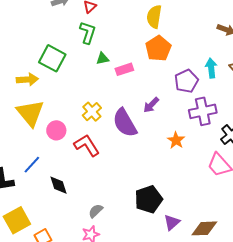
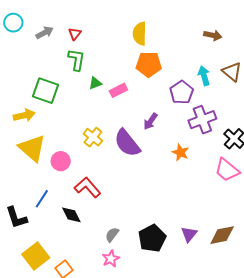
orange pentagon: (158, 48) -> (149, 64), turned -30
red L-shape: (87, 145) -> (88, 187), moved
black pentagon: (149, 199) -> (152, 238), moved

